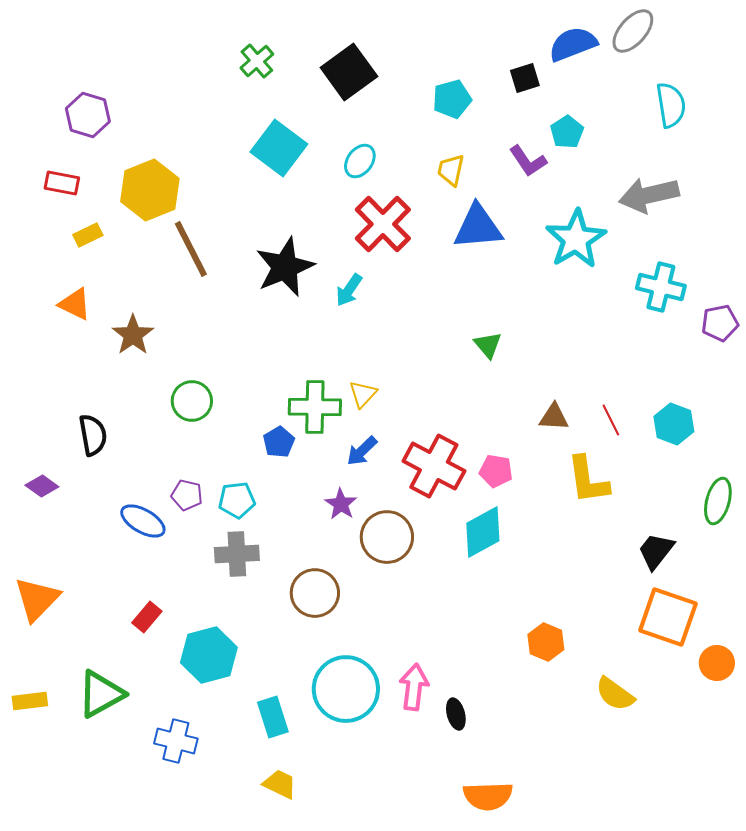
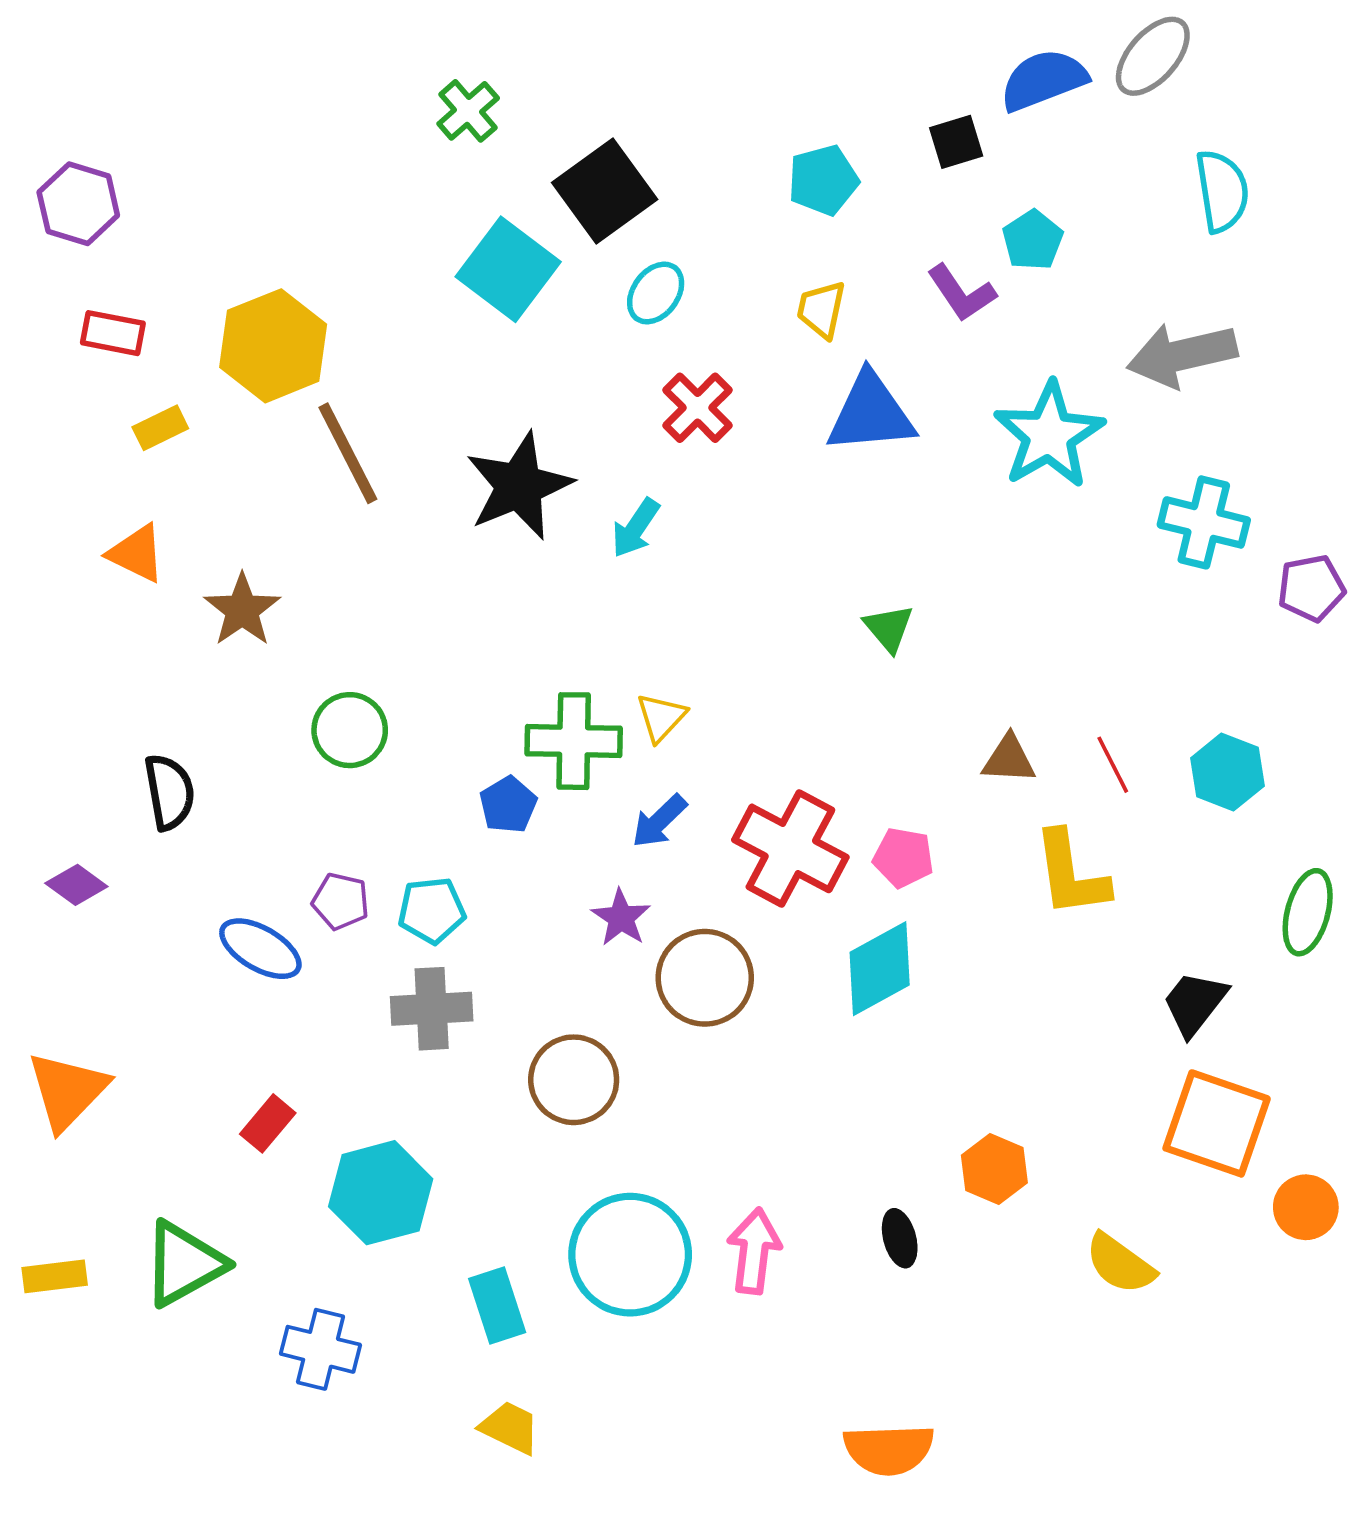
black square: (349, 72) -> (605, 191), moved
purple hexagon: (88, 115) -> (78, 204), moved
red cross: (383, 224) -> (698, 408), size x0.7
black ellipse: (456, 714) -> (900, 1238), moved

